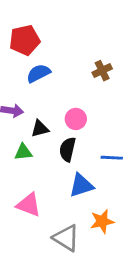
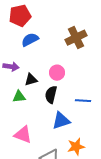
brown cross: (102, 71) -> (76, 38), size x1.5

